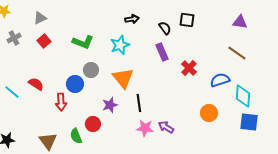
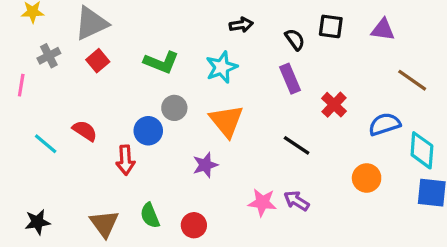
gray triangle: (40, 18) -> (91, 23), size x1.6
purple triangle: (240, 22) -> (383, 30), moved
black line: (139, 103) -> (297, 145), moved, turned -48
red circle: (93, 124) -> (194, 225), moved

